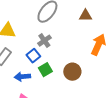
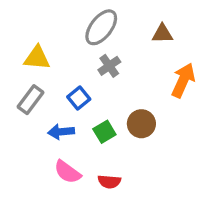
gray cross: (44, 41) -> (109, 66), moved
green square: (45, 70) -> (104, 132), moved

